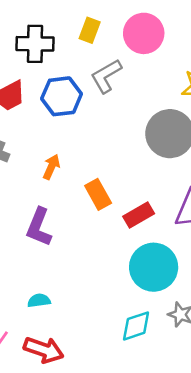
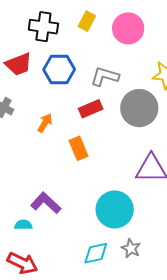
gray L-shape: (106, 76) -> (105, 76), moved, turned 40
red rectangle: (139, 215) -> (91, 109), moved
purple L-shape: (39, 227) -> (46, 203), moved, turned 104

